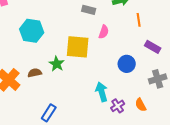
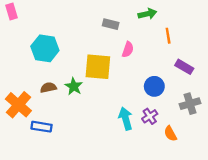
brown semicircle: (35, 73) -> (48, 88), moved
purple cross: (118, 106) -> (150, 116), moved
blue rectangle: (49, 113) -> (41, 127), moved, turned 66

